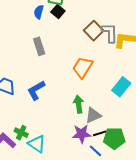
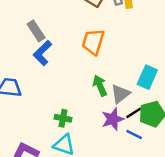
cyan rectangle: (121, 87) -> (147, 77), moved
blue L-shape: (36, 90) -> (43, 53), moved
green cross: (21, 133) -> (63, 118), moved

